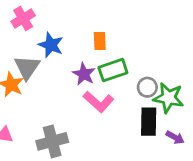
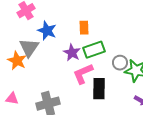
pink L-shape: (98, 102) -> (83, 74), turned 115
black rectangle: (149, 122) -> (99, 89), moved

